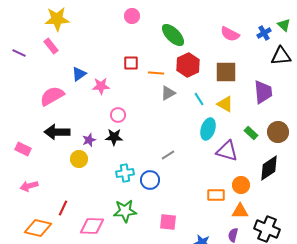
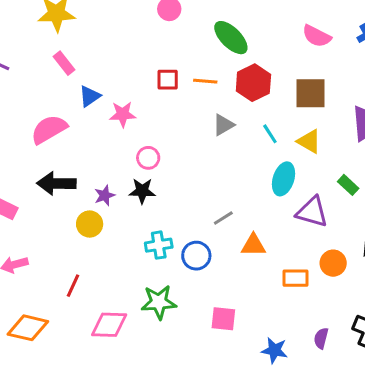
pink rectangle: (51, 46) -> (64, 63), moved
orange line: (156, 73) -> (205, 81), moved
red line: (63, 208) -> (73, 286), moved
orange triangle: (240, 211) -> (253, 245), moved

